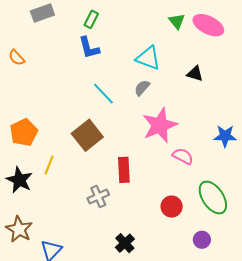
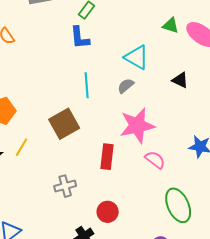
green triangle: (177, 21) -> (171, 26), turned -42
cyan line: (103, 94) -> (87, 85), turned 30
red rectangle: (124, 170) -> (107, 157), moved
red circle: (172, 207) -> (108, 212), moved

